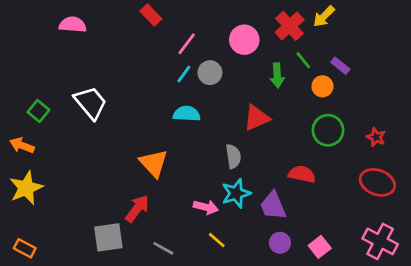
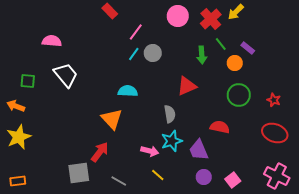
pink semicircle: (73, 25) -> (52, 41), moved
pink circle: (244, 40) -> (178, 16), moved
green square: (38, 111) -> (28, 81), turned -35
cyan semicircle: (187, 114) -> (128, 91), moved
orange rectangle: (25, 248) -> (18, 181), turned -35

